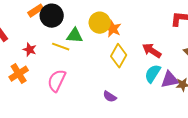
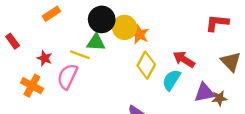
black circle: (52, 16) -> (102, 19), moved
orange cross: (19, 74) -> (32, 86), turned -30
cyan semicircle: (153, 74) -> (171, 80), moved
pink semicircle: (57, 81) -> (67, 77), moved

